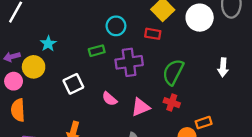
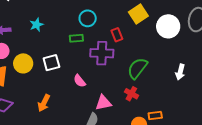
cyan circle: (116, 26) -> (88, 18), moved
red rectangle: (153, 34) -> (117, 35), moved, turned 48
yellow circle: (34, 67) -> (23, 63), moved
pink triangle: (141, 107) -> (103, 103), moved

